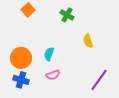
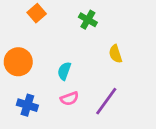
orange circle: (21, 58) -> (18, 62), moved
purple line: (99, 80) -> (106, 101), moved

